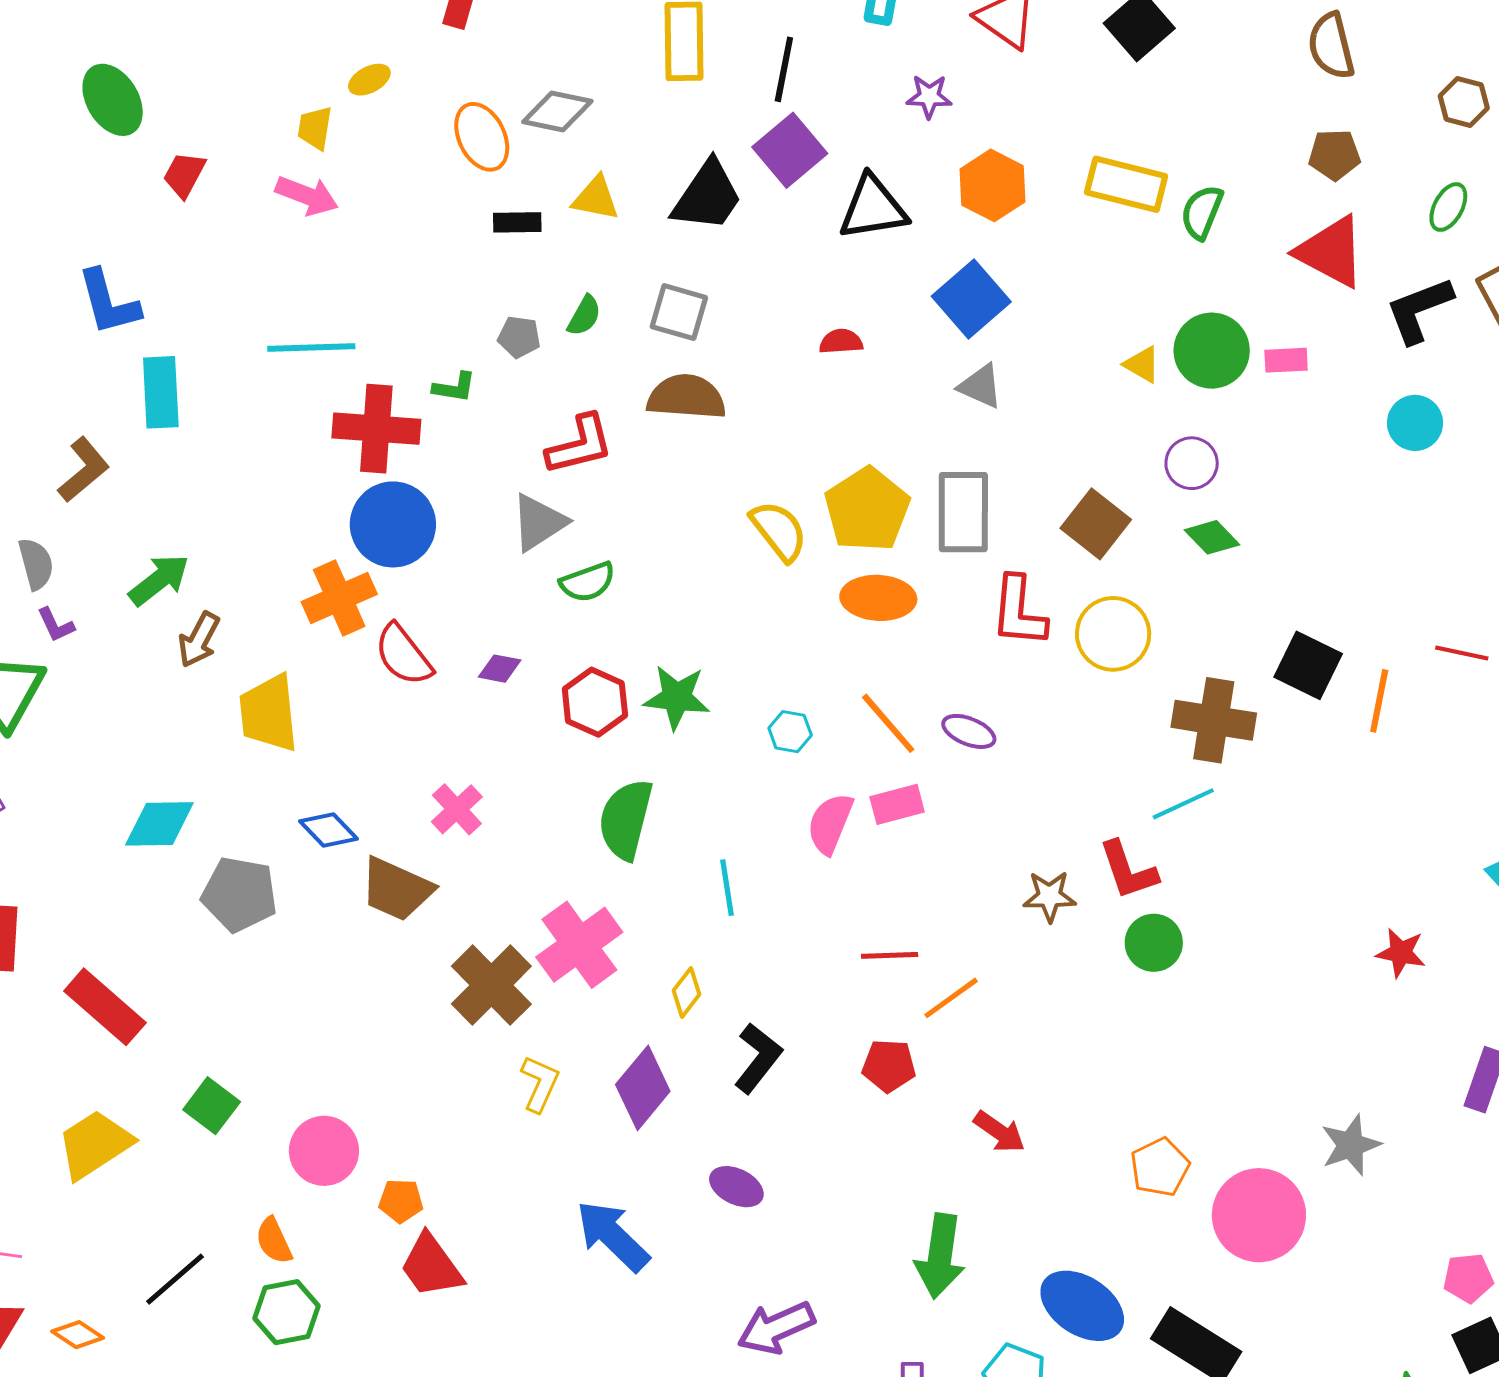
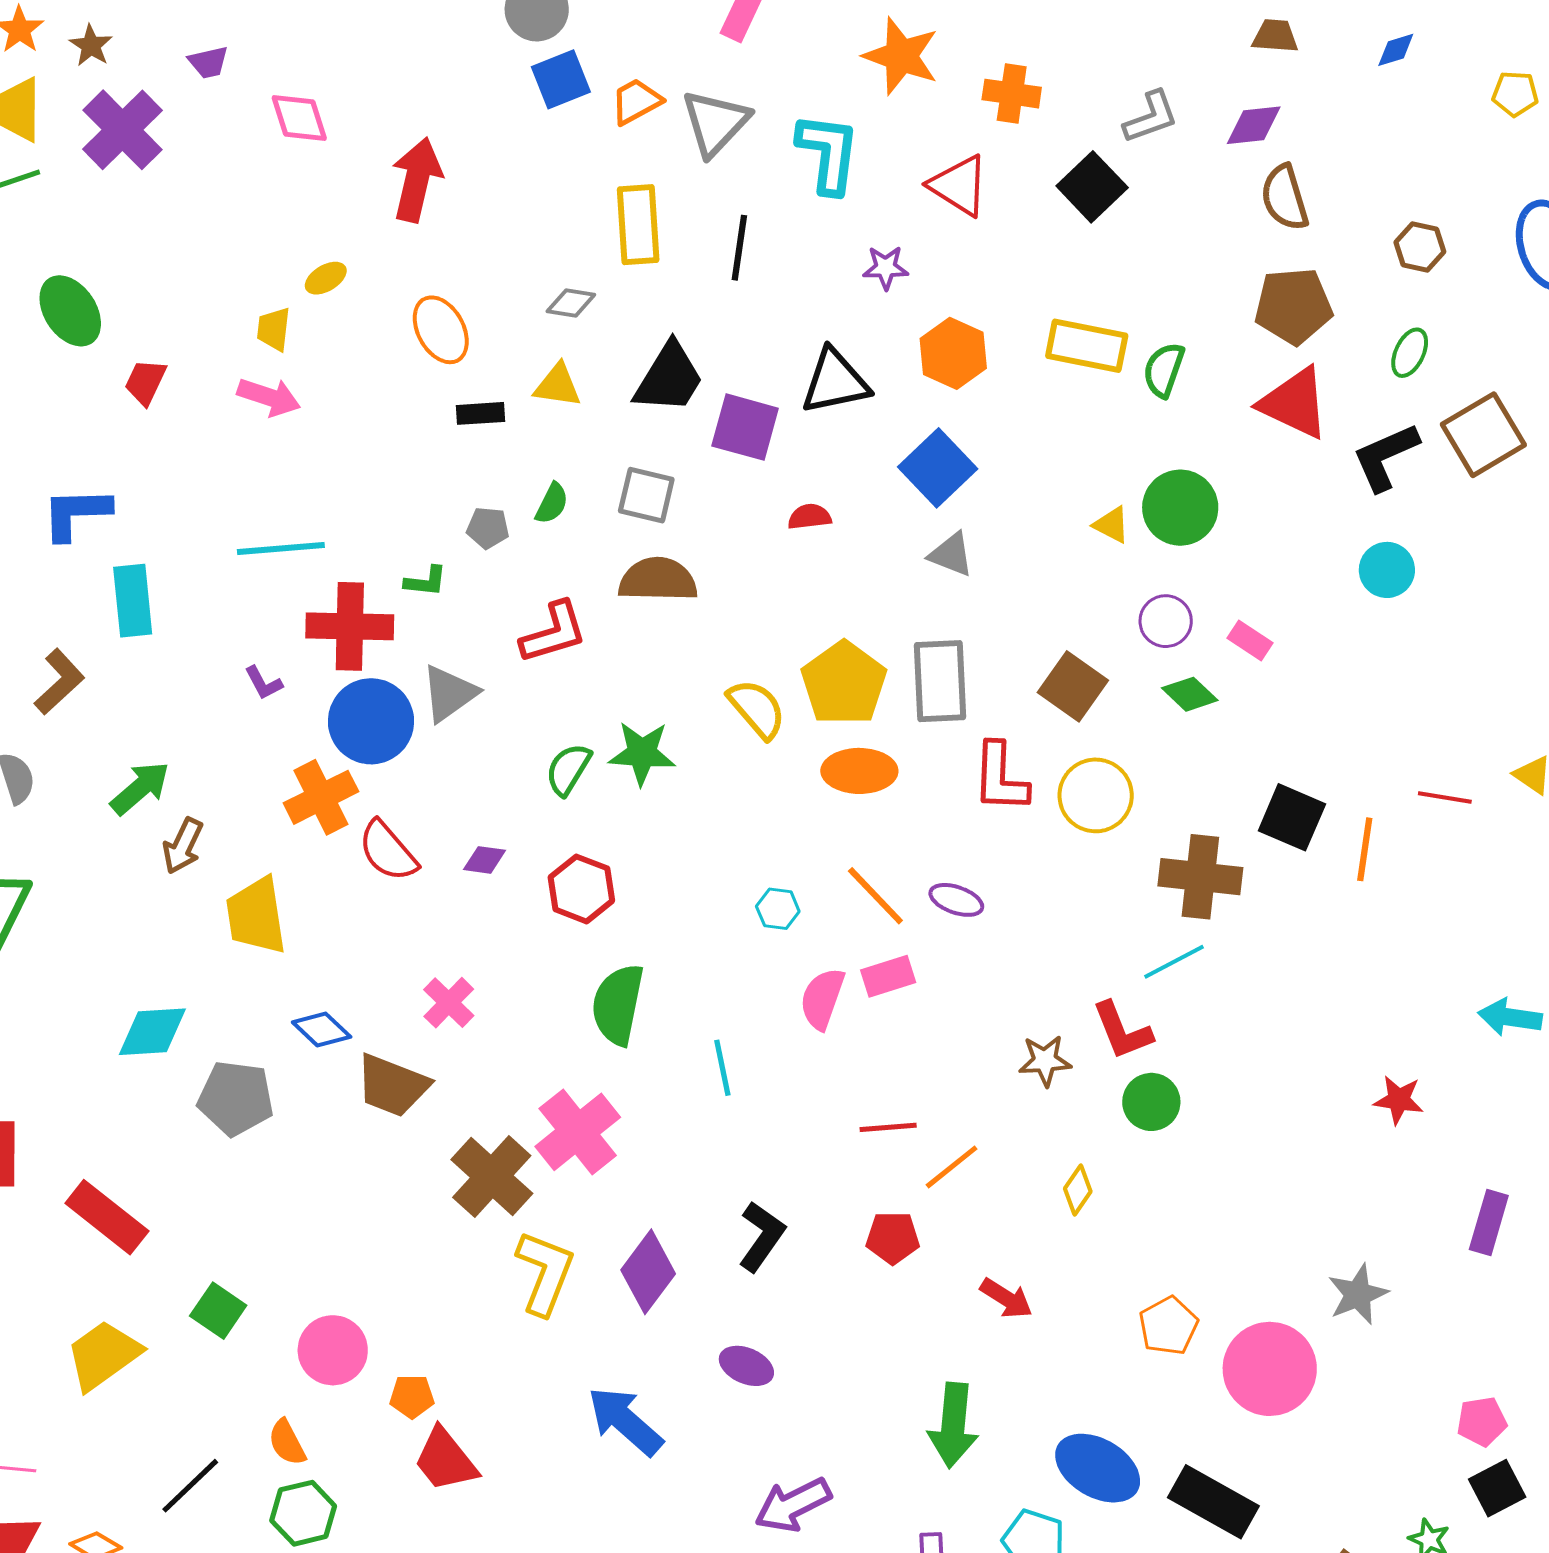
gray diamond: (557, 111) -> (571, 303), moved, size x0.7
purple square: (790, 150) -> (745, 427), moved, turned -32
brown pentagon: (1335, 155) -> (1293, 306), size x1.5
blue L-shape: (109, 302) -> (76, 513), turned 106
pink rectangle: (1286, 360) -> (1250, 641), moved, turned 39
gray triangle: (539, 522) -> (449, 693), moved
green semicircle: (588, 582) -> (568, 769), turned 144
purple L-shape: (56, 625) -> (263, 683), moved
green star: (677, 697) -> (642, 753), moved
yellow diamond: (686, 992) -> (1078, 1190), moved
yellow L-shape: (540, 1084) -> (545, 1273), size x1.5

